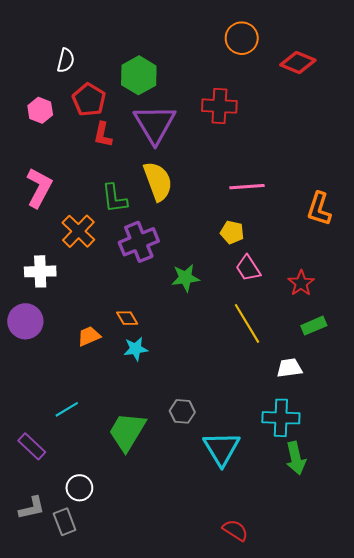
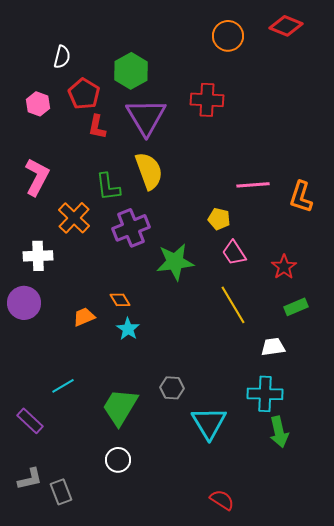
red diamond: (298, 63) -> (286, 26), moved
pink line: (247, 187) -> (253, 185), moved
green star: (185, 278) -> (175, 262), size x1.4
cyan star: (136, 349) -> (128, 329), turned -30
white circle: (79, 488) -> (118, 460), moved

